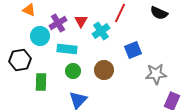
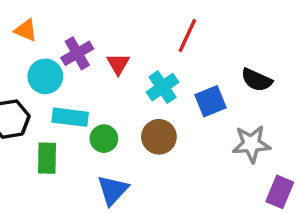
black semicircle: (159, 13) -> (257, 80), moved
red triangle: (81, 21) -> (118, 64), moved
cyan cross: (101, 31) -> (163, 87), moved
cyan rectangle: (67, 49) -> (70, 117), moved

